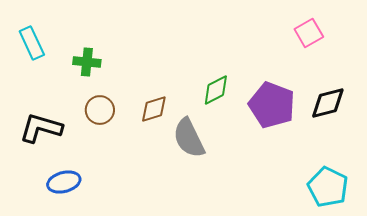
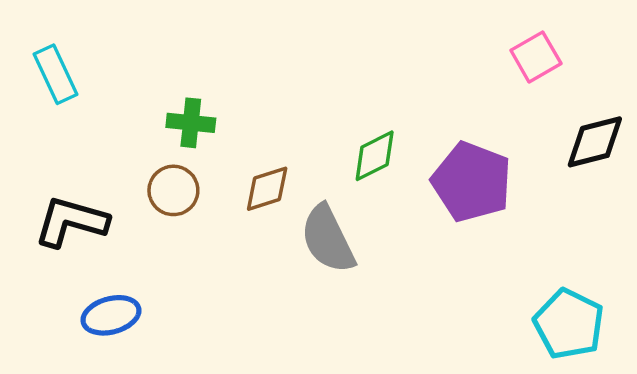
green cross: (87, 62) -> (191, 123), moved
black diamond: (328, 103) -> (595, 142), moved

